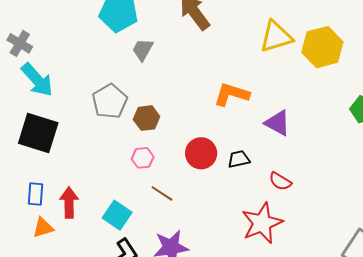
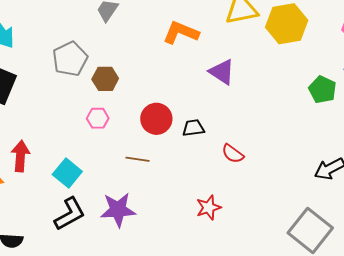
orange L-shape: (232, 94) -> (181, 33), moved
purple triangle: (278, 123) -> (222, 72), moved
brown line: (162, 193) -> (138, 159), moved, turned -30
red star: (262, 223) -> (209, 208), moved, size x0.6

